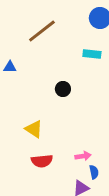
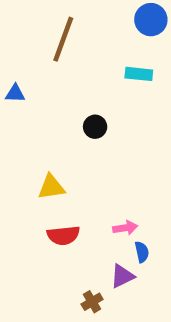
brown line: (42, 31) -> (63, 39), turned -32
yellow triangle: (34, 129) -> (51, 187), turned -42

